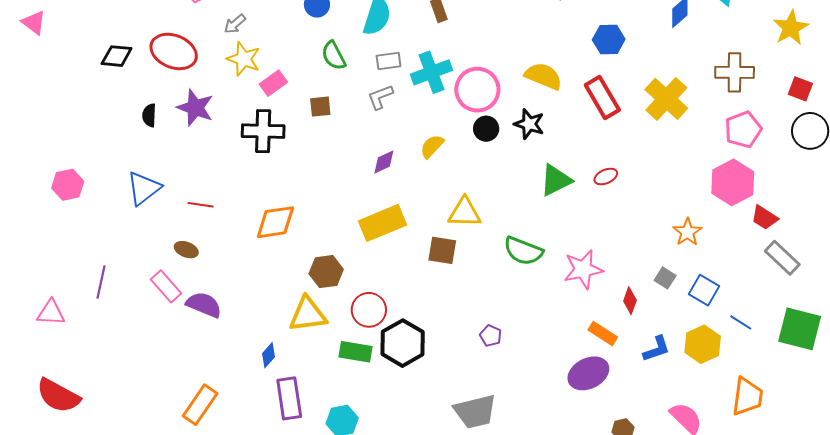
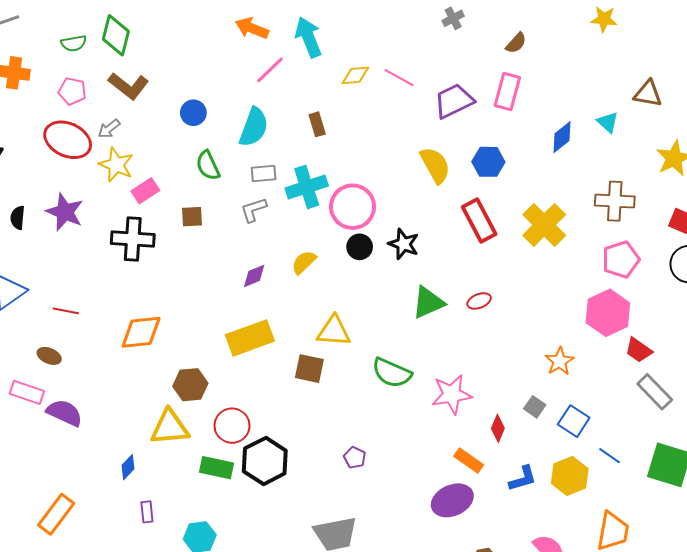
red ellipse: (174, 51) -> (68, 140), moved
yellow semicircle: (543, 76) -> (435, 165), moved, turned 36
pink rectangle: (166, 286) -> (27, 392), turned -32
purple rectangle: (289, 398) -> (147, 512), size x0.5

